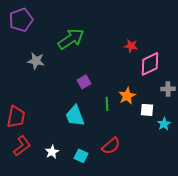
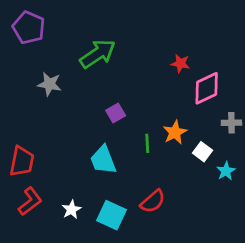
purple pentagon: (21, 20) -> (29, 28), turned -30
white square: (147, 110) -> (202, 152), turned 32
cyan square: (81, 156) -> (111, 215), size x1.5

